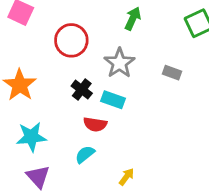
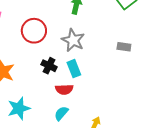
gray rectangle: (172, 73) -> (124, 47), moved
cyan rectangle: (113, 100) -> (74, 69), turned 60

